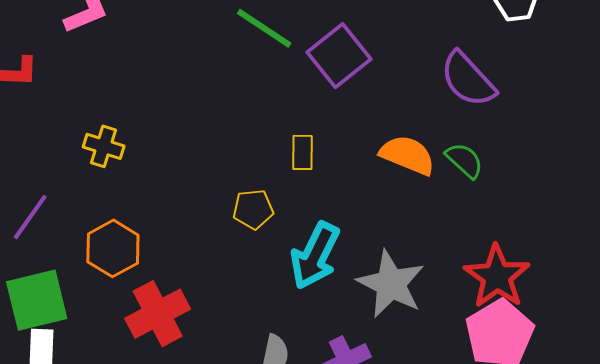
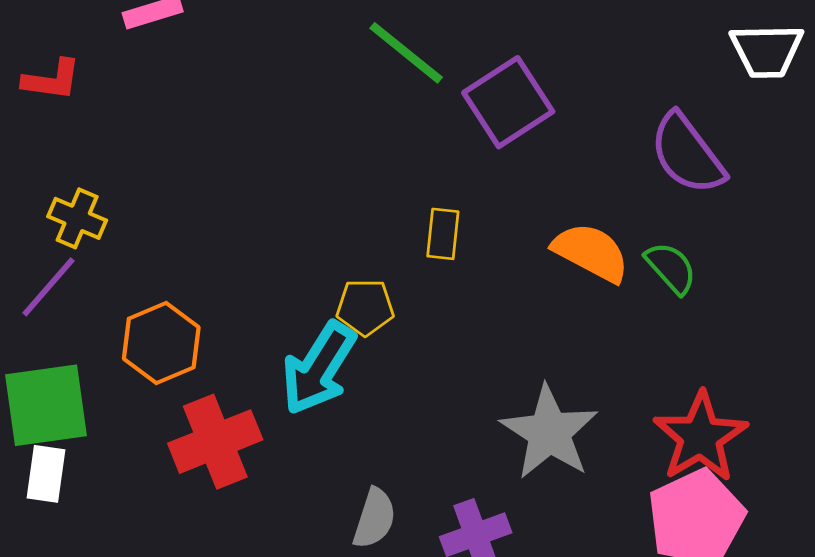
yellow cross: (104, 146) -> (77, 218), moved
cyan arrow: (315, 256) -> (319, 368), moved

